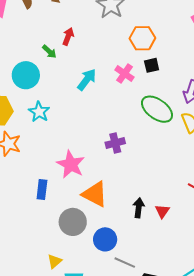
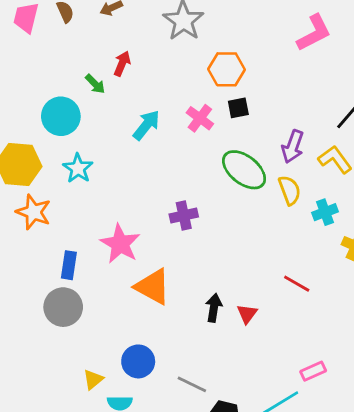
blue rectangle: (42, 190) -> (69, 265), moved
gray circle: (73, 222) -> (63, 307), moved
blue circle: (105, 239) -> (138, 361), moved

